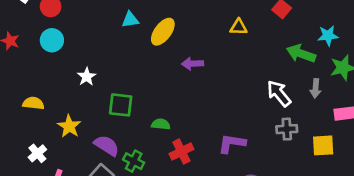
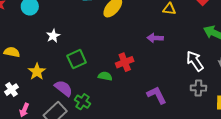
purple arrow: (193, 64) -> (155, 38), moved
green square: (121, 105) -> (77, 59), turned -36
purple L-shape: (232, 143) -> (157, 95), turned 50
red cross: (181, 152) -> (125, 62), moved

